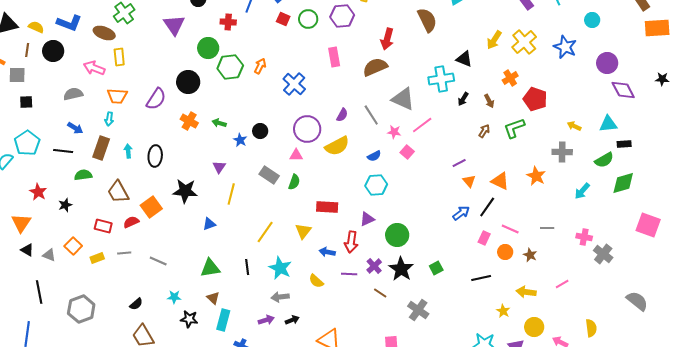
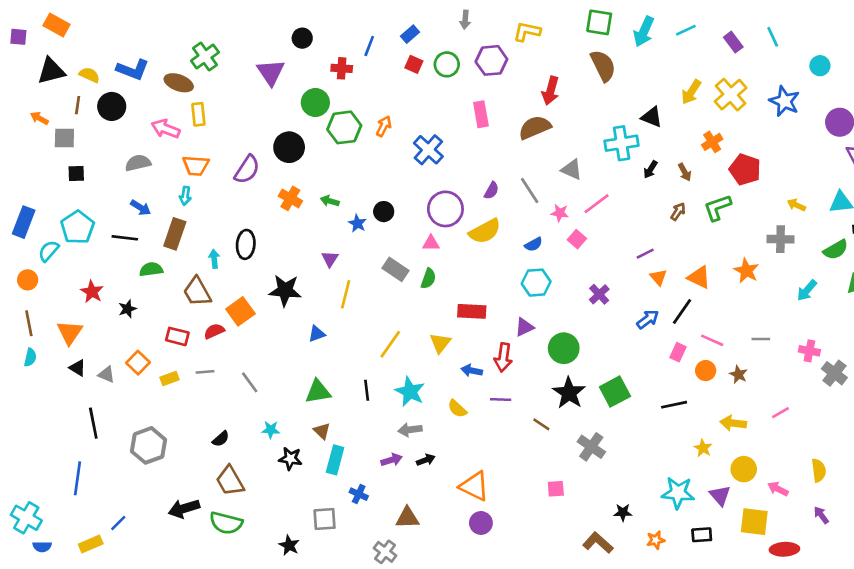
gray triangle: (403, 99) -> (572, 170), size x0.7
cyan arrow: (128, 151) -> (214, 259), moved
gray line: (158, 261) -> (250, 382), turned 30
purple cross: (374, 266) -> (599, 294), moved
green square: (436, 268) -> (615, 392), size x1.6

